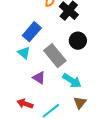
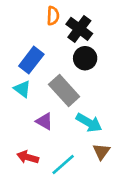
black circle: (78, 41) -> (85, 58), moved

